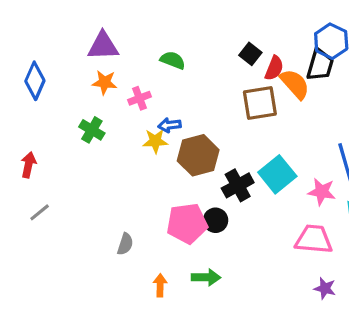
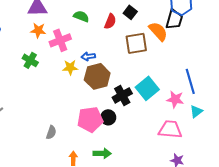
red semicircle: (274, 68) -> (110, 21), moved
pink cross: (139, 98) -> (60, 40), size x1.5
blue arrow: (170, 125) -> (88, 56), moved

